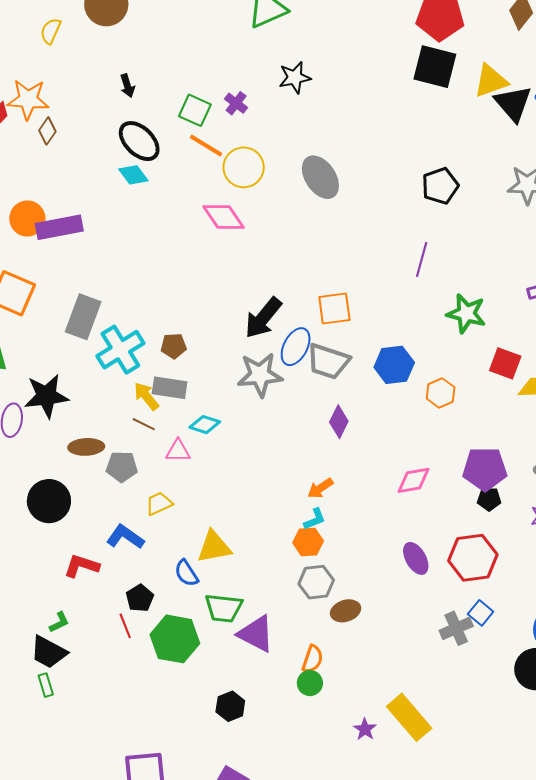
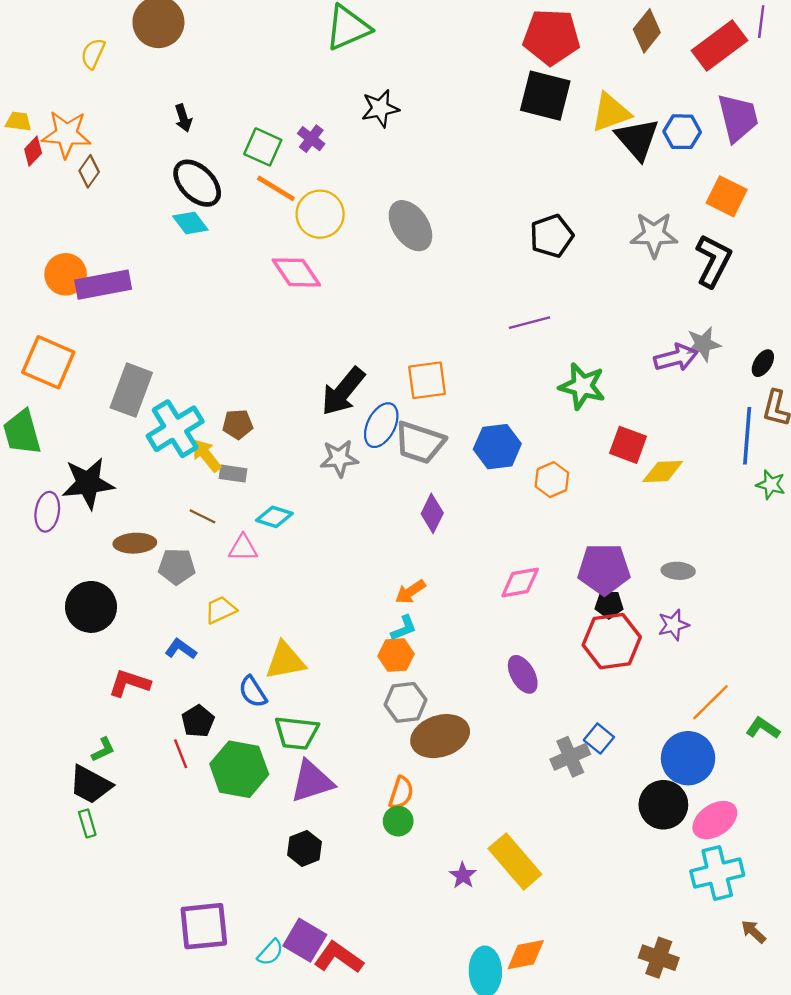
purple line: (422, 259) -> (530, 323), turned 60
gray star: (260, 375) -> (339, 458), size x0.7
gray rectangle: (170, 388) -> (233, 474), size x0.7
yellow arrow: (146, 396) -> (206, 455), moved
blue L-shape: (125, 537) -> (181, 649), size x0.7
red hexagon: (473, 558) -> (612, 641), moved
brown ellipse: (346, 611) -> (440, 736), size x1.6
purple triangle: (256, 634) -> (312, 781), moved, turned -45

